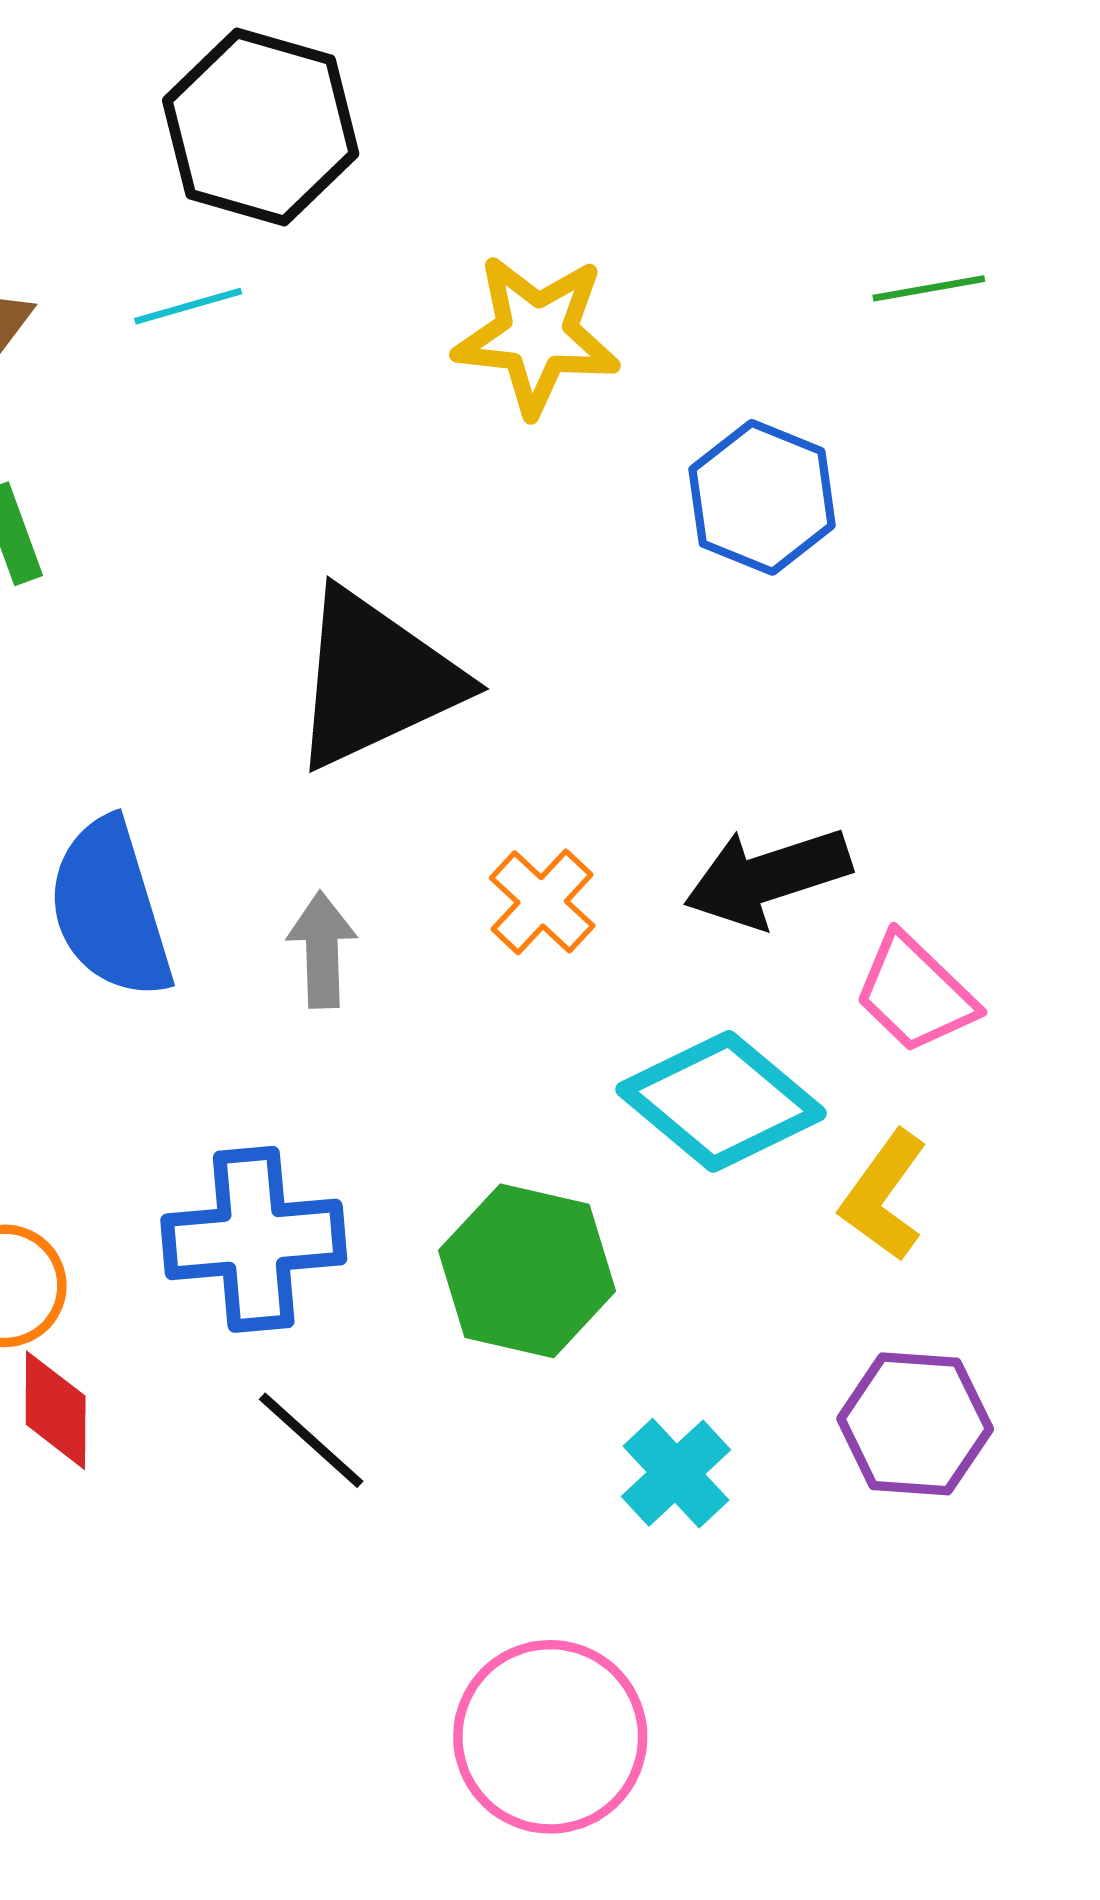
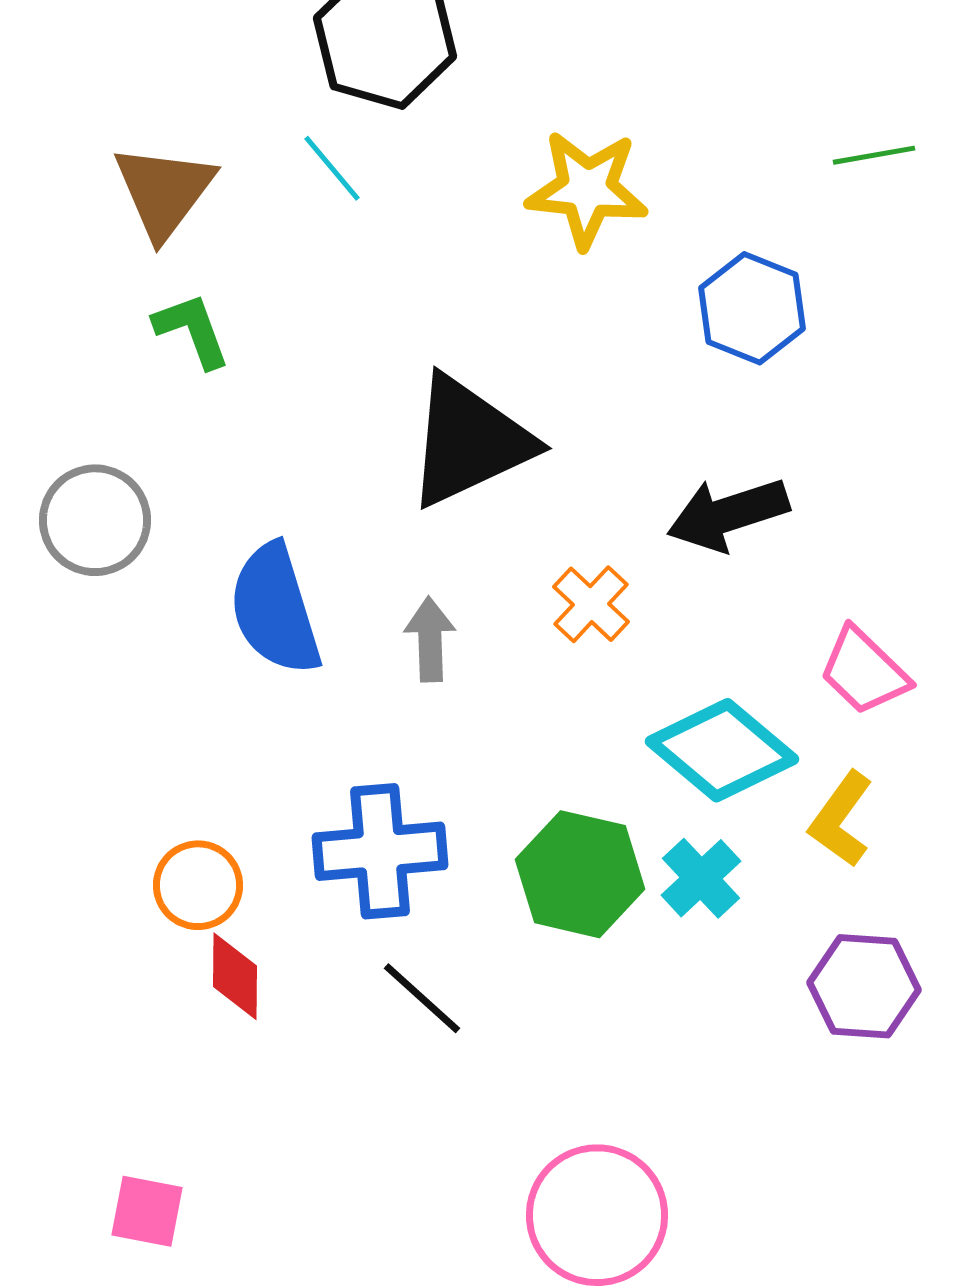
cyan line: (188, 306) -> (332, 168), turned 66
black arrow: (768, 877) -> (728, 514), moved
cyan cross: (676, 1473) -> (701, 878), moved

